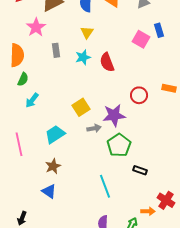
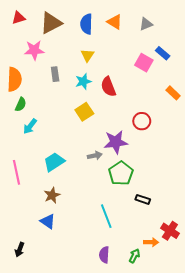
pink star: (36, 27) -> (34, 50), turned 30
blue rectangle: (159, 30) -> (163, 53), turned -32
orange rectangle: (169, 88) -> (173, 93), moved, turned 32
yellow square: (81, 107) -> (84, 112), moved

